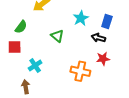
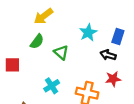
green semicircle: (21, 27) -> (37, 42), moved
cyan cross: (35, 66) -> (52, 86), moved

